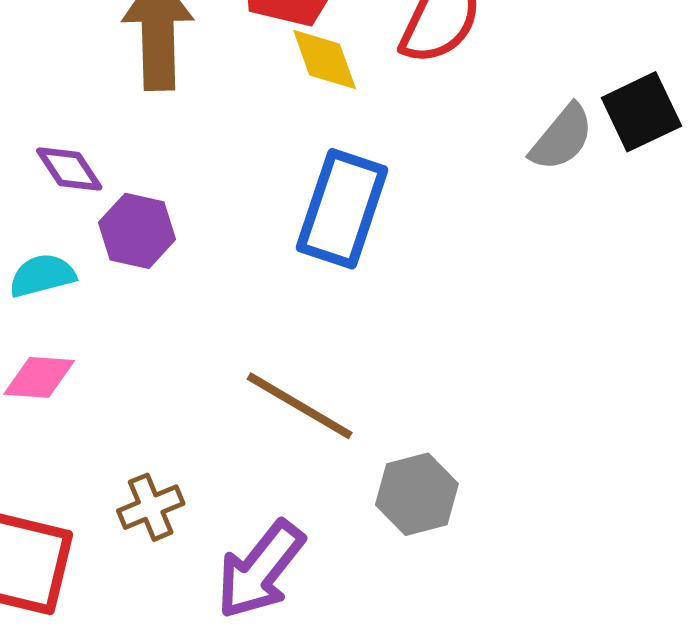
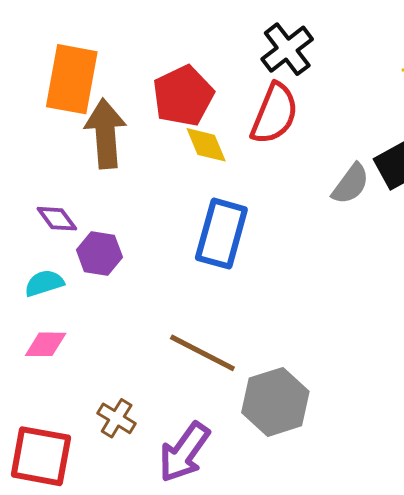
gray hexagon: (417, 494) -> (275, 402), size x1.4
brown cross: (151, 507) -> (117, 418), turned -33

